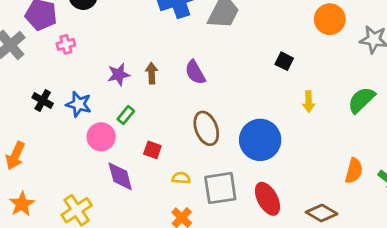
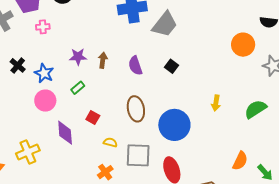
black square: (284, 61) -> (171, 66), moved
pink circle: (101, 137) -> (45, 101), moved

